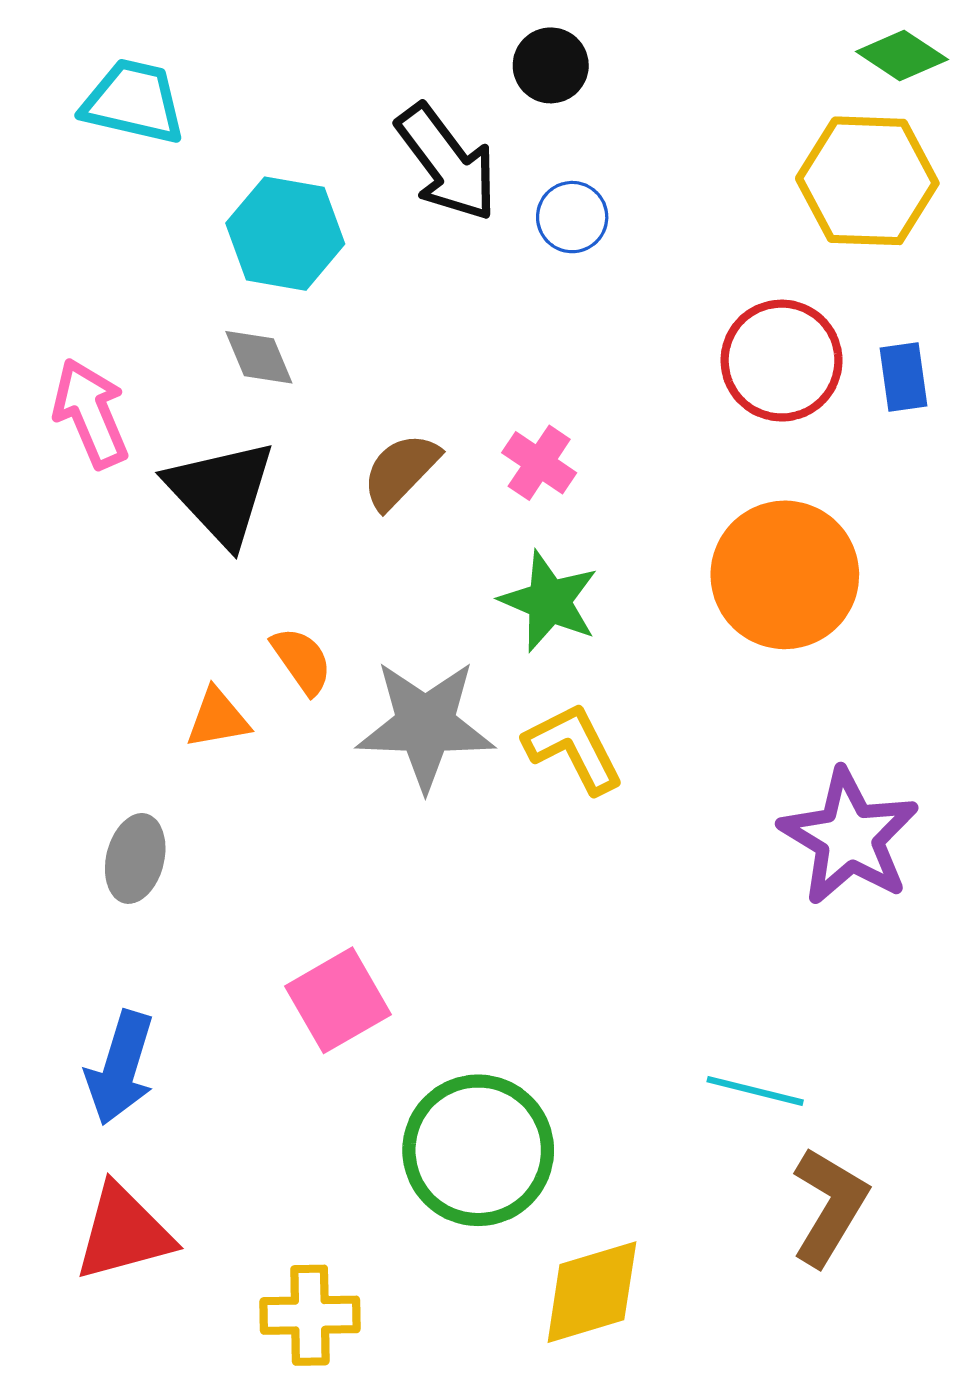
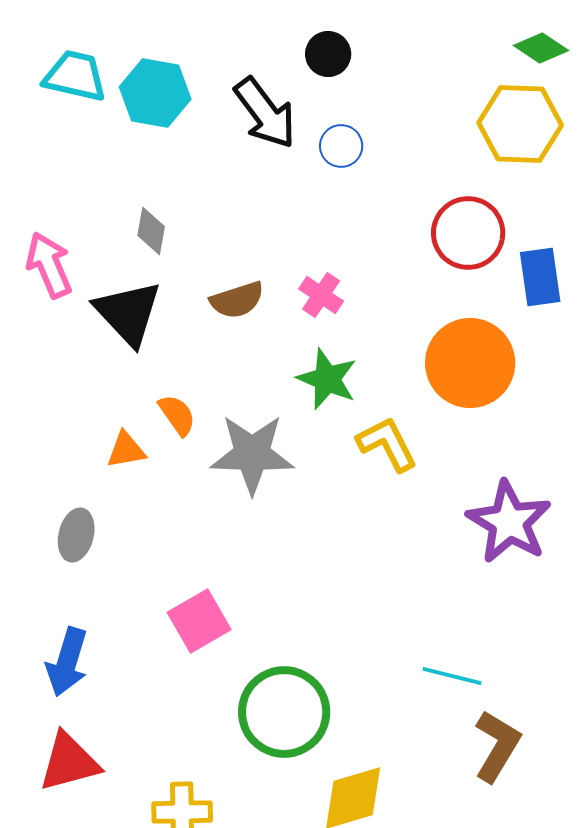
cyan hexagon: (285, 234) -> (155, 93), moved
gray diamond: (259, 357) -> (151, 231), turned 33
blue rectangle: (904, 377) -> (540, 277), moved, size x1.4
brown semicircle: (401, 471) -> (237, 300), turned -152
yellow L-shape: (574, 748) -> (387, 444), moved

